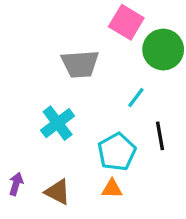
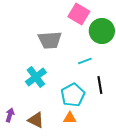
cyan line: (136, 98) -> (85, 61), turned 32

